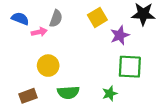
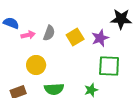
yellow square: (97, 17) -> (75, 37), moved
gray semicircle: (56, 19) -> (49, 33), moved

